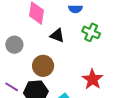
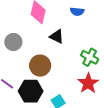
green cross: (91, 32) -> (90, 57), moved

